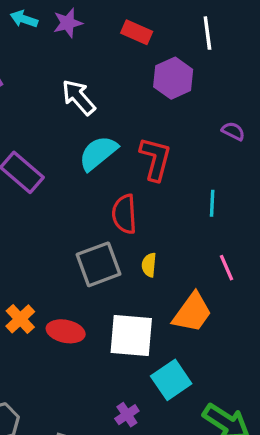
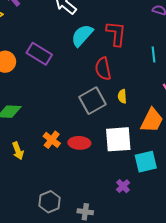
cyan square: (171, 380) -> (146, 162), turned 30

